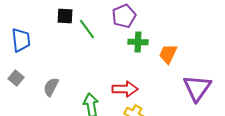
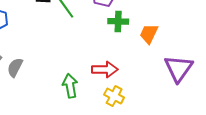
gray semicircle: (51, 87) -> (15, 67), moved

